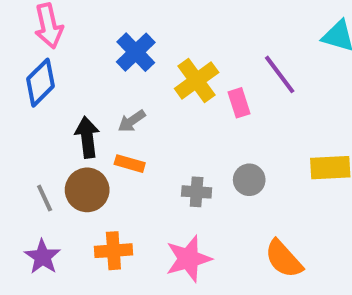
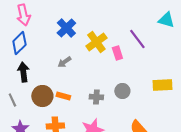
black arrow: (87, 137) -> (23, 72), moved
orange rectangle: (130, 164) -> (63, 96), moved
gray line: (45, 198) -> (12, 100), moved

